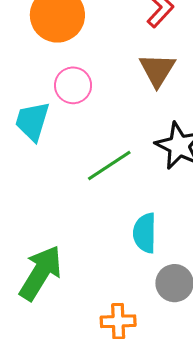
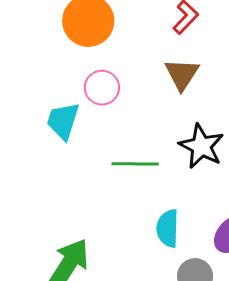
green line: (109, 166) -> (135, 164), turned 33

